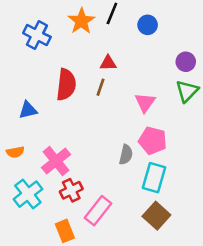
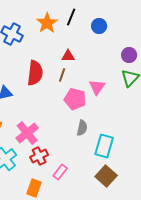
pink pentagon: (153, 141) -> (75, 99), moved
pink rectangle: (98, 211) -> (60, 172), size x0.7
orange rectangle: (65, 231) -> (34, 188), turned 42

